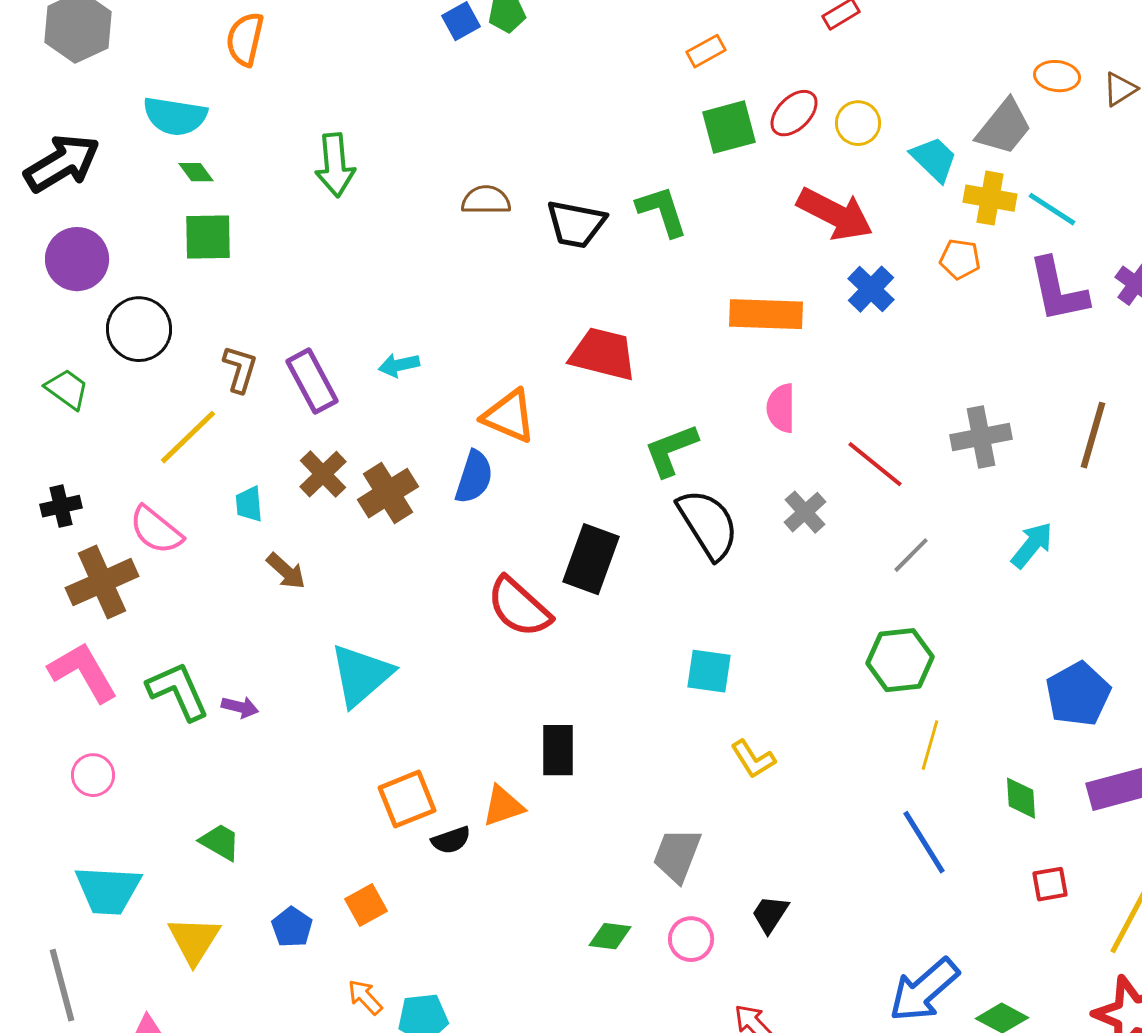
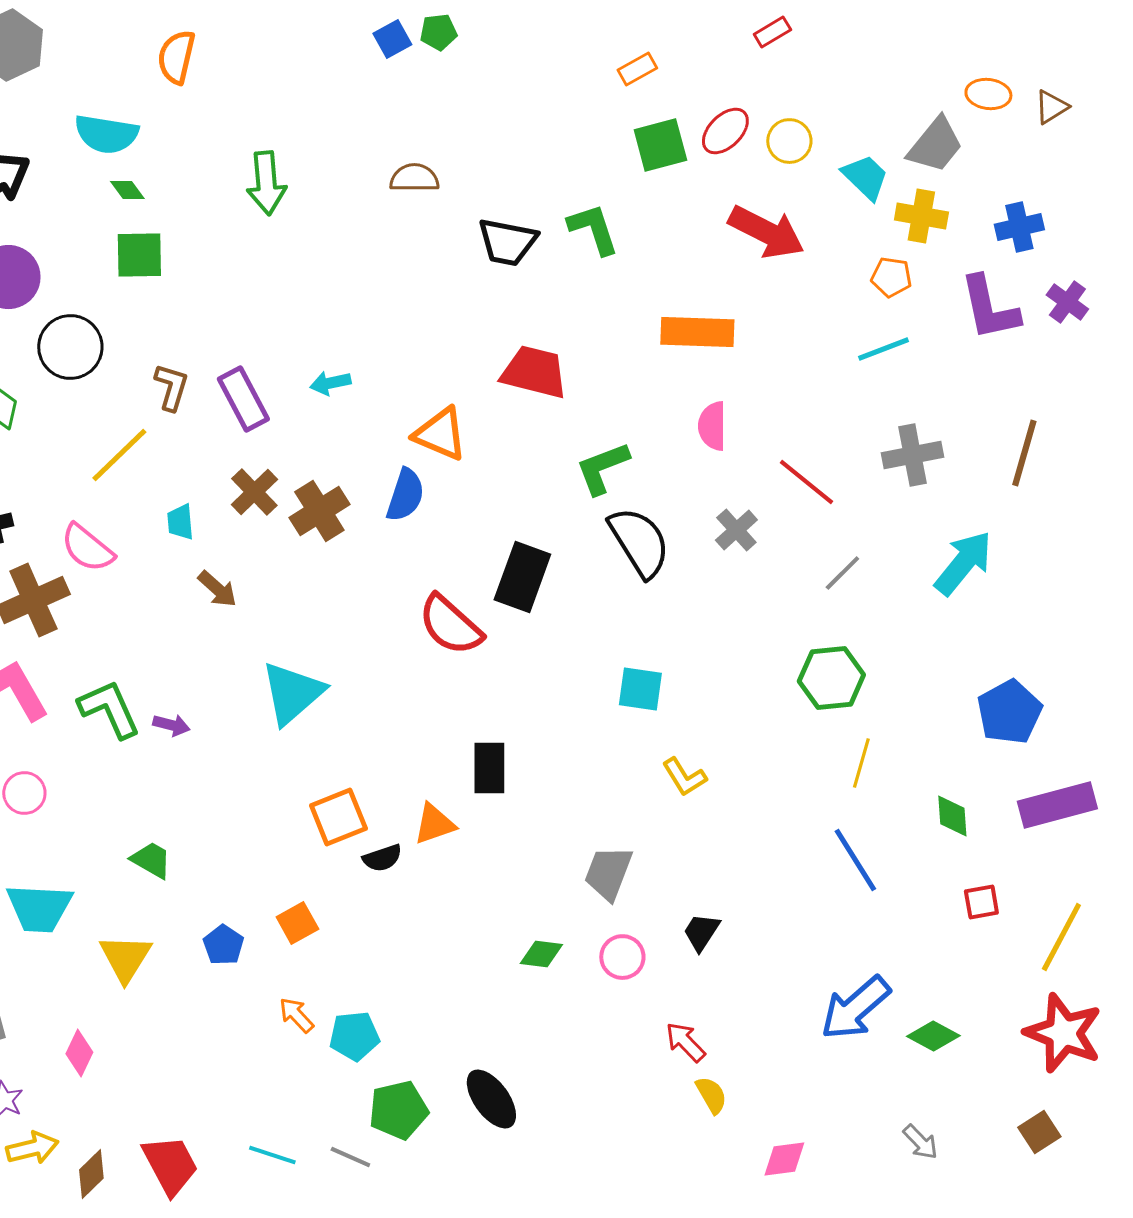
brown semicircle: (486, 200) -> (414, 178), moved
cyan line: (1052, 209) -> (883, 349), moved, turned -54
blue cross: (871, 289) -> (1019, 227), moved, turned 33
cyan arrow: (1032, 545) -> (963, 563), size x1.4

